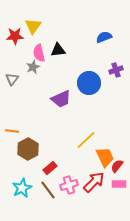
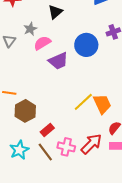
black triangle: (58, 50) -> (55, 12), turned -35
pink semicircle: (39, 53) -> (42, 43), moved, turned 72
orange trapezoid: (105, 157) -> (102, 104), moved
pink cross: (69, 185) -> (66, 147), turned 30

